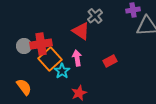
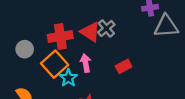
gray cross: (95, 16) -> (106, 28), moved
red cross: (41, 44) -> (60, 37), moved

